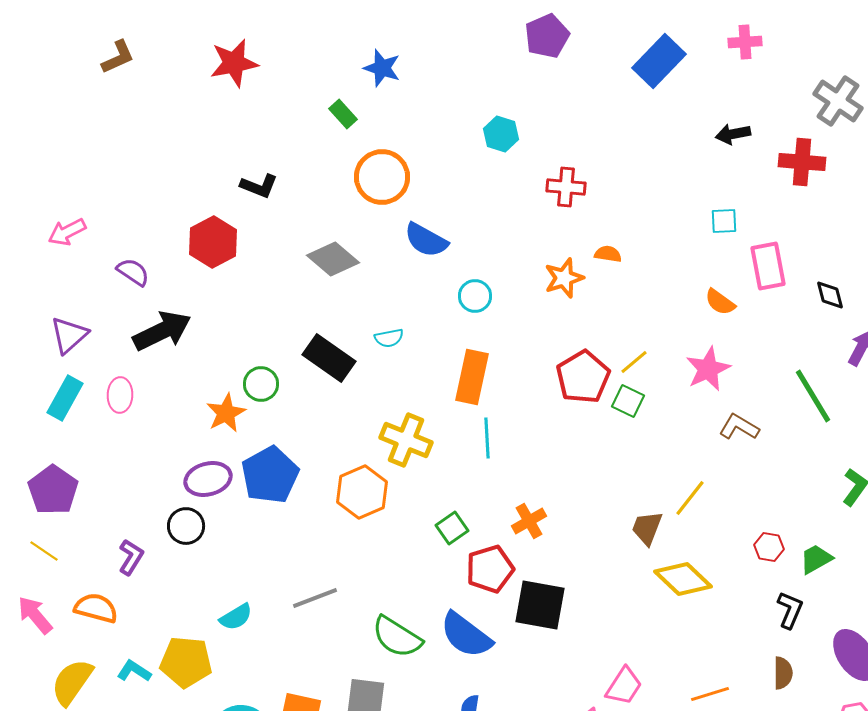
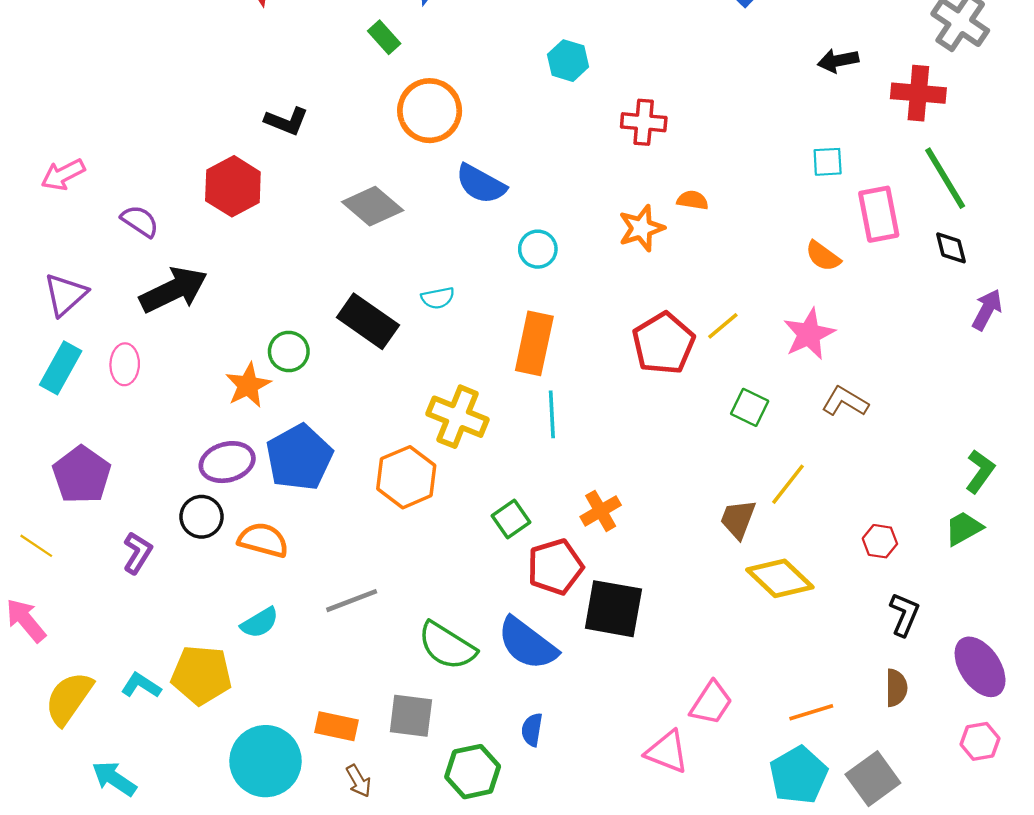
green line: (813, 396) -> (945, 178), moved
green square: (628, 401) -> (750, 407), moved
purple pentagon: (53, 490) -> (82, 475), moved
green trapezoid: (816, 559) -> (964, 528), moved
orange semicircle: (96, 608) -> (263, 540), moved

